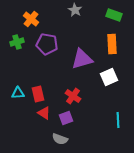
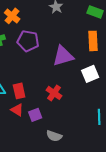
red triangle: (44, 113) -> (17, 110), moved
purple square: (66, 118) -> (35, 115), moved
gray semicircle: (60, 139) -> (54, 136), moved

